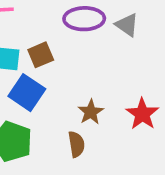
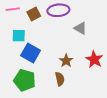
gray triangle: (127, 25) -> (80, 28), moved
brown square: (41, 55) -> (34, 14), moved

